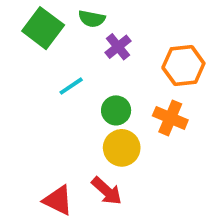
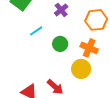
yellow circle: (122, 148) -> (81, 69), moved

